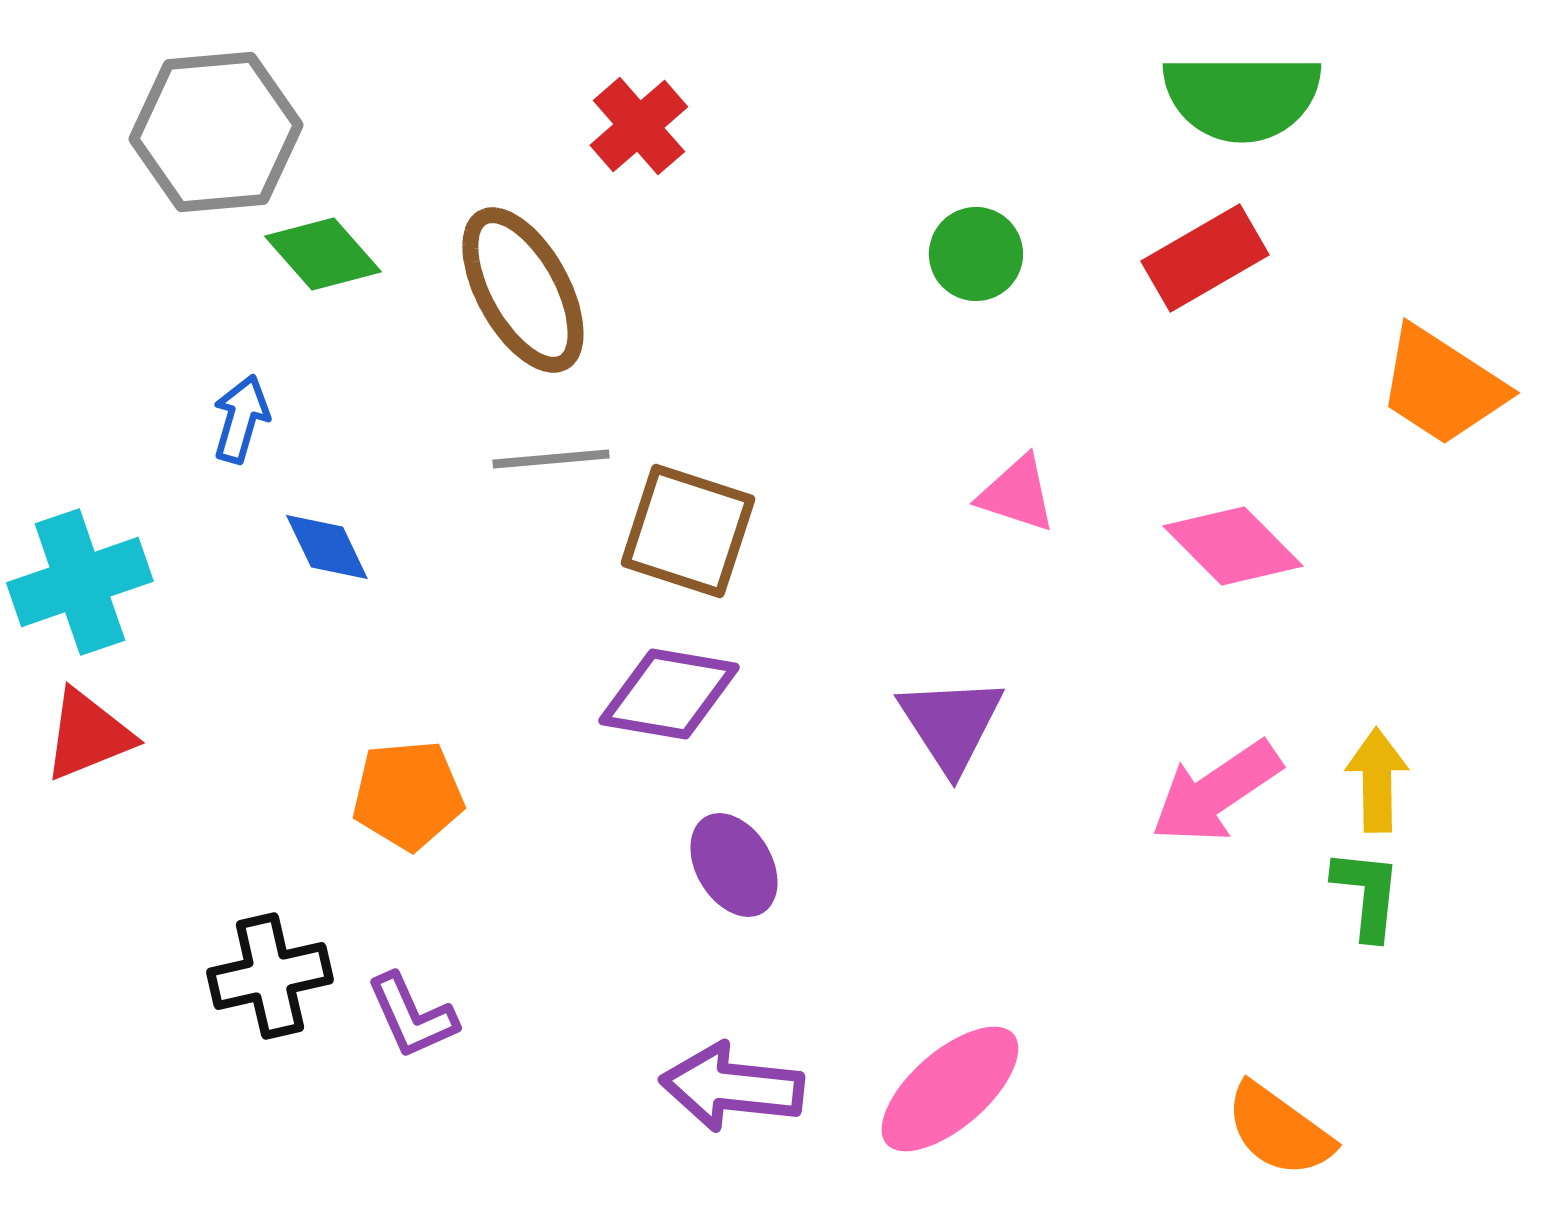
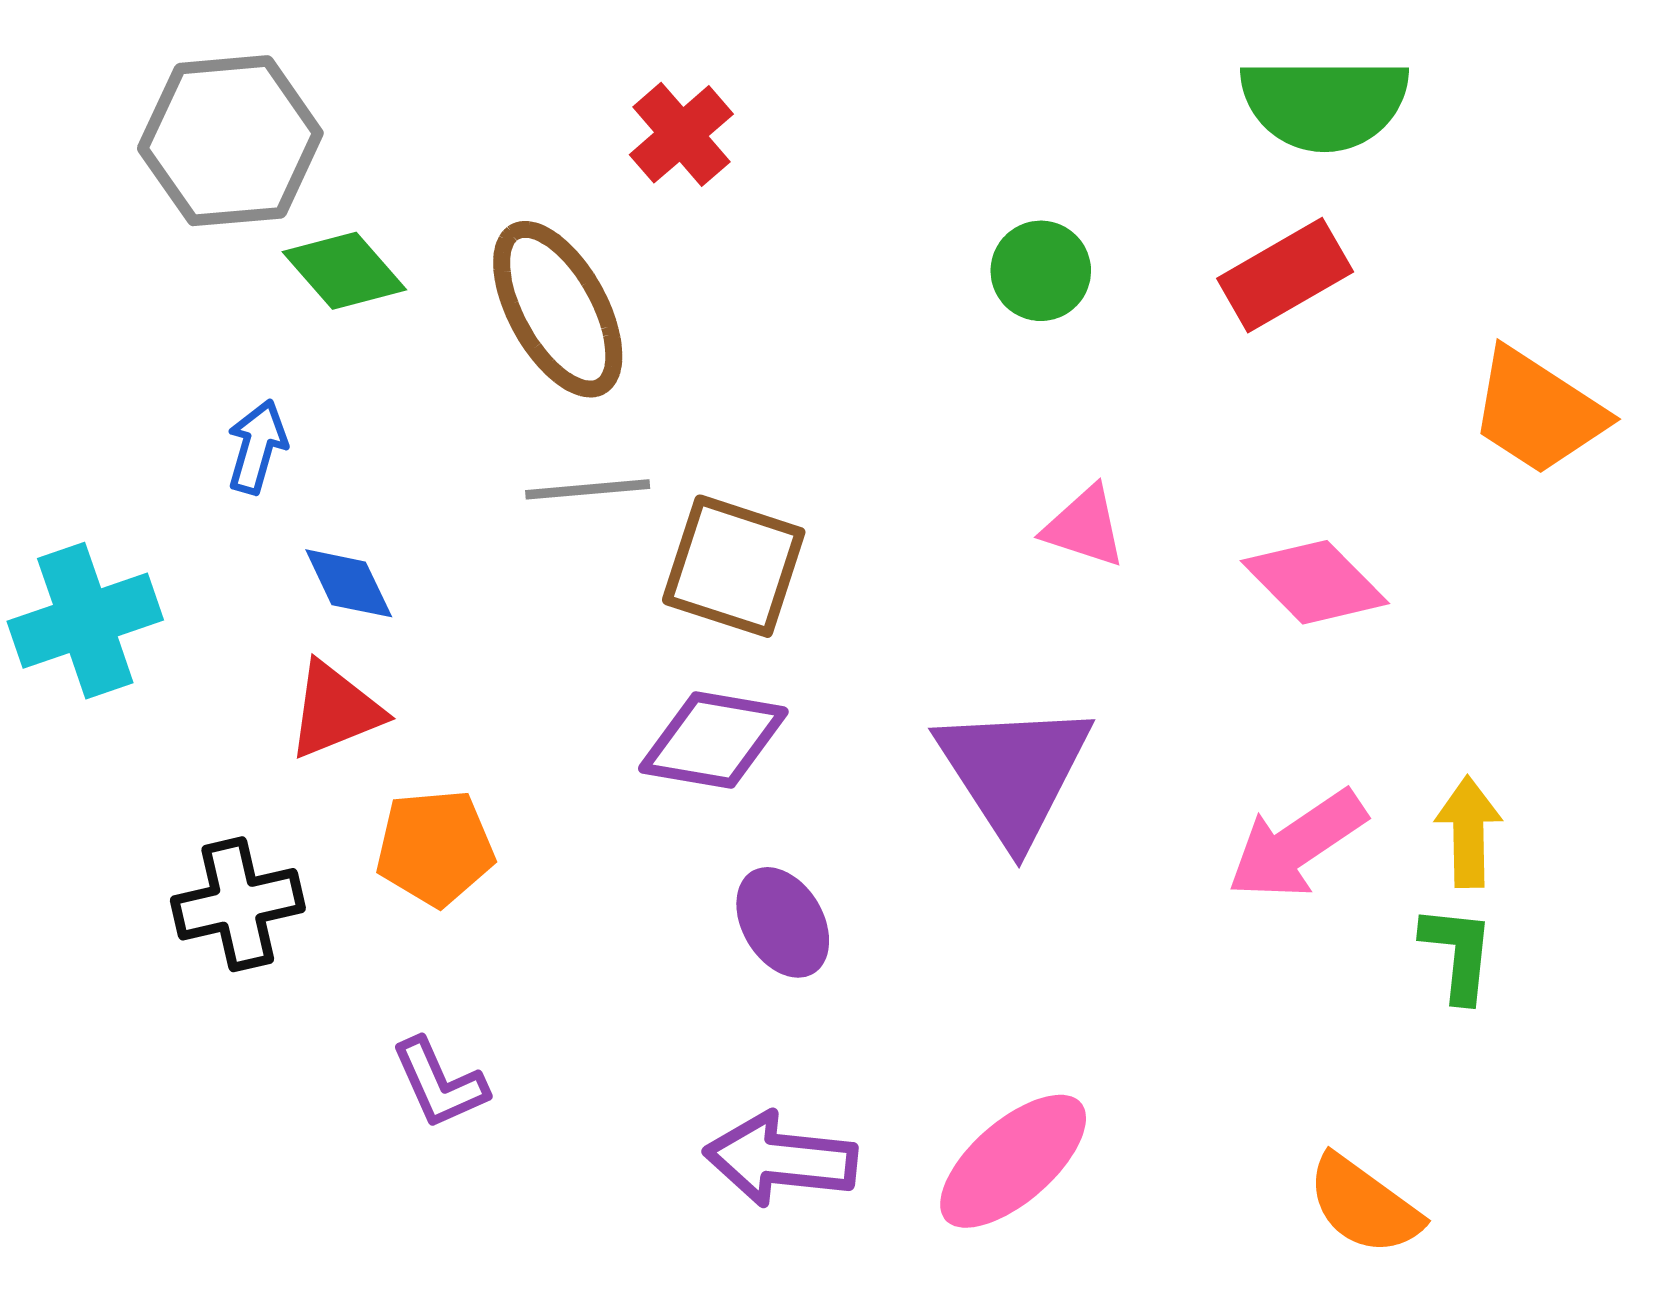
purple triangle: (951, 724) -> (1014, 772), size x1.4
red triangle: (88, 735) -> (335, 710), moved
black cross: (270, 976) -> (238, 904), moved

